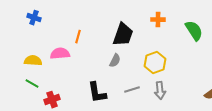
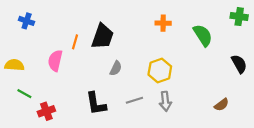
black trapezoid: (123, 35) -> (103, 36), moved
pink semicircle: (60, 54) -> (55, 61), turned -72
yellow semicircle: (33, 61) -> (14, 65), moved

